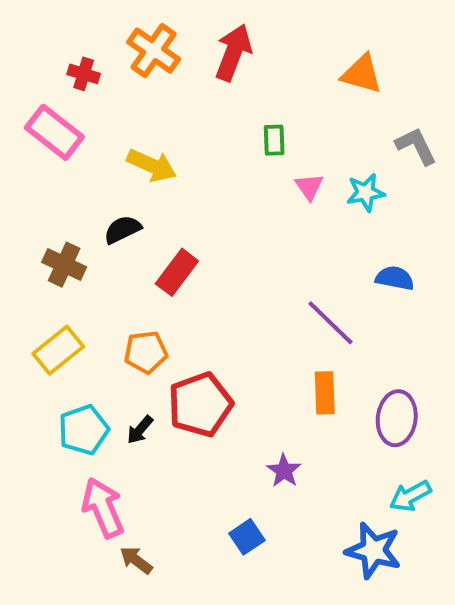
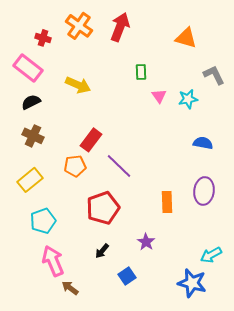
black semicircle: (122, 230) -> (31, 102), moved
purple line: (331, 323) -> (119, 166), moved
orange pentagon: (146, 352) -> (75, 166), moved
purple ellipse: (397, 418) -> (204, 191), moved
black arrow: (140, 430) -> (102, 251), moved

